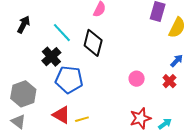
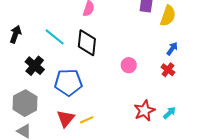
black cross: (51, 57) -> (35, 66), moved
pink circle: (137, 79) -> (129, 65), moved
red triangle: (61, 115) -> (66, 119), turned 48

